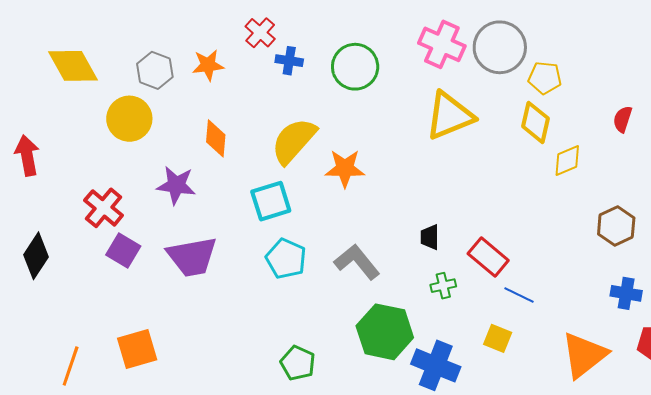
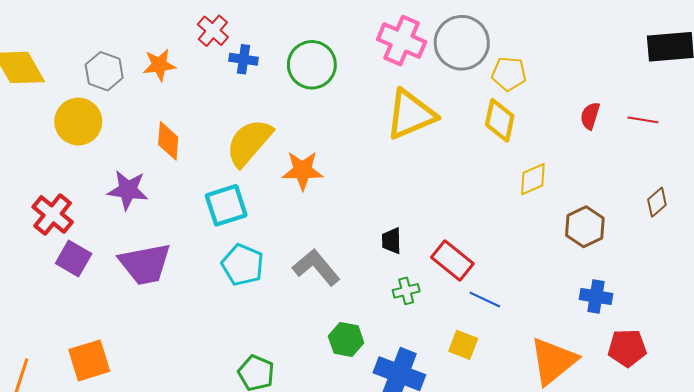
yellow diamond: (567, 160) -> (533, 179), moved
green hexagon: (385, 332) -> (346, 339), size x0.6

